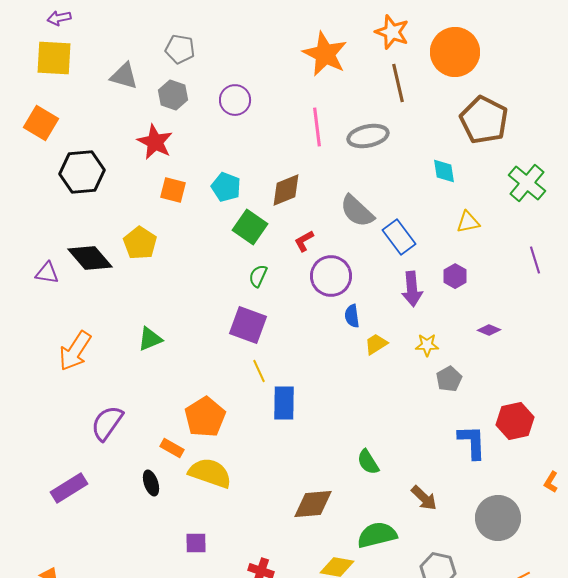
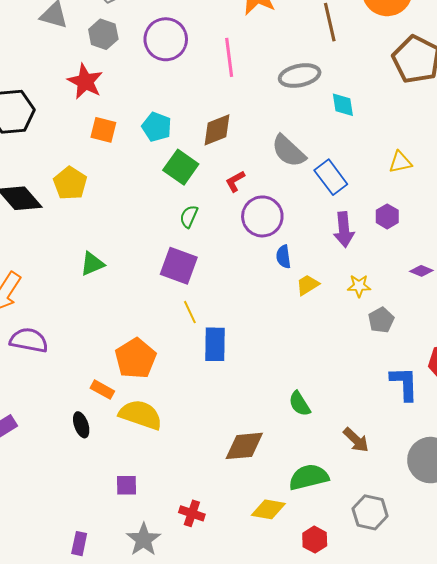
purple circle: (235, 100) -> (166, 39), size x1.4
pink line: (317, 127) -> (229, 57), moved
cyan diamond: (444, 171) -> (343, 105), moved
green triangle: (150, 339) -> (92, 264), moved
purple semicircle: (107, 423) -> (29, 340), moved, turned 66

